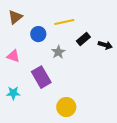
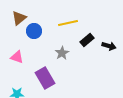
blue circle: (38, 34) -> (34, 31), moved

